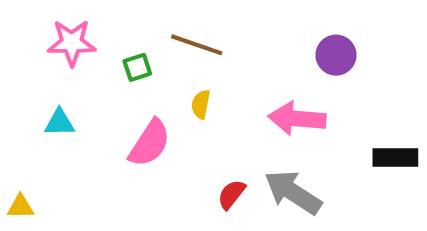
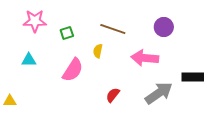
brown line: (197, 45) -> (113, 29), moved
gray arrow: (293, 192) -> (159, 93), moved, turned 112

